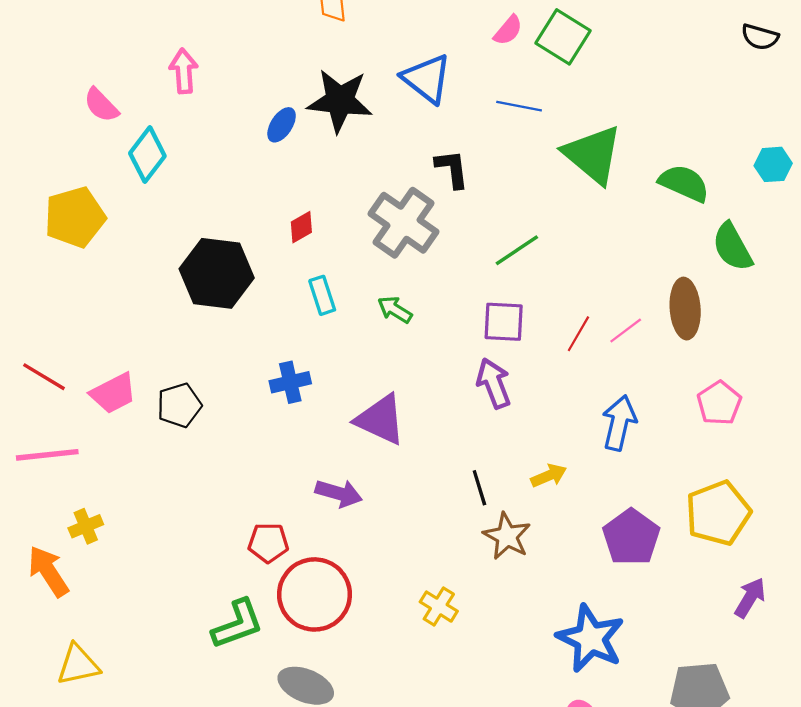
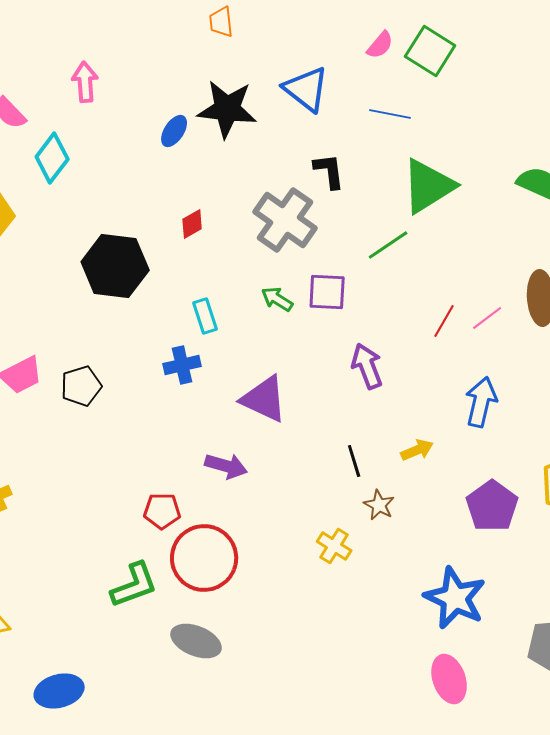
green triangle: (593, 155) -> (428, 186), moved, turned 48
cyan rectangle: (322, 295) -> (205, 316), moved
purple square: (504, 322) -> (327, 292), moved
brown star: (507, 536) -> (379, 505), size x0.7
yellow cross: (439, 607) -> (334, 546), moved

